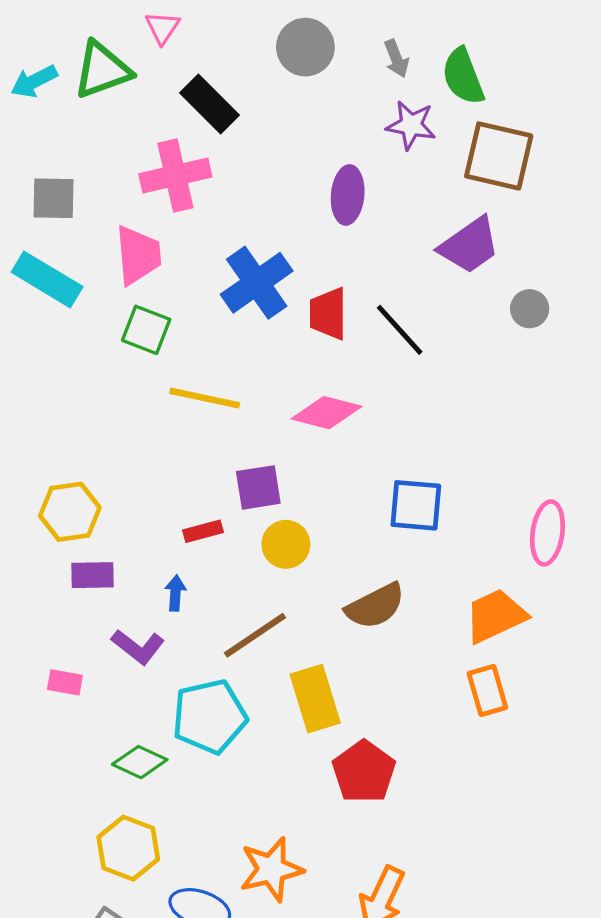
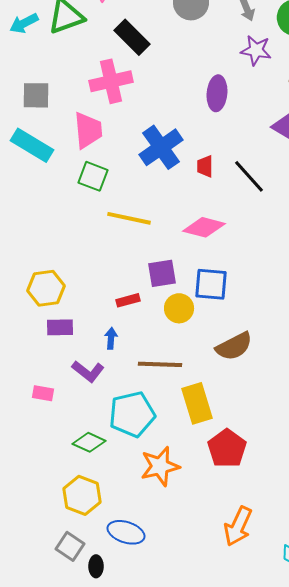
red trapezoid: (328, 314) -> (205, 166), size x0.7
blue square: (416, 505) -> (211, 284), moved
brown line: (255, 635) -> (160, 364), turned 36
orange star: (271, 869) -> (160, 466), moved

